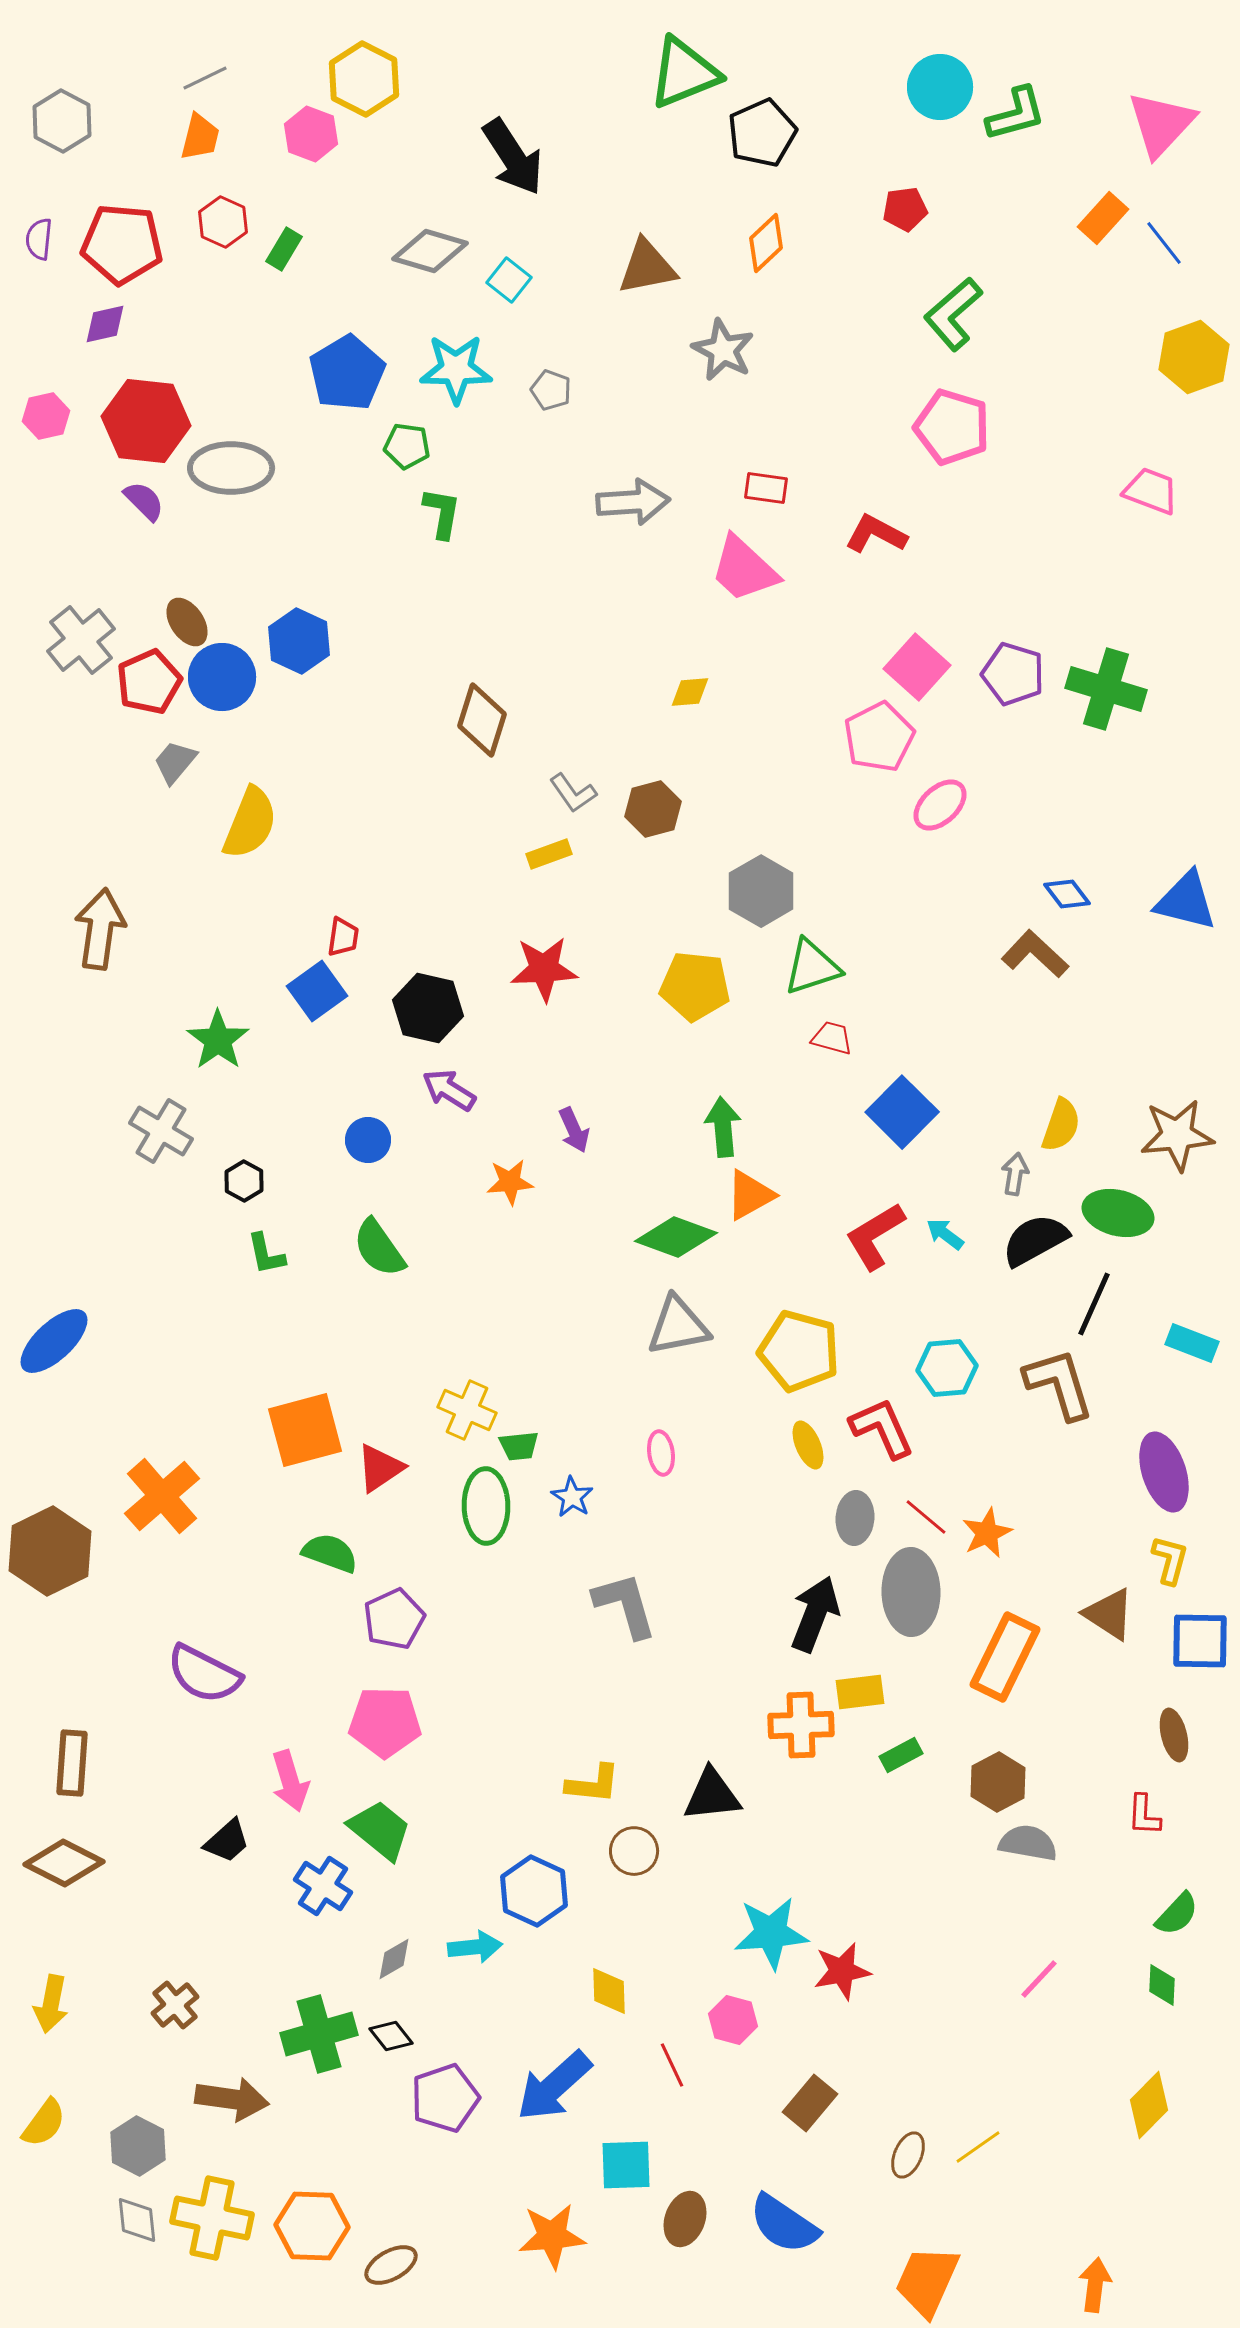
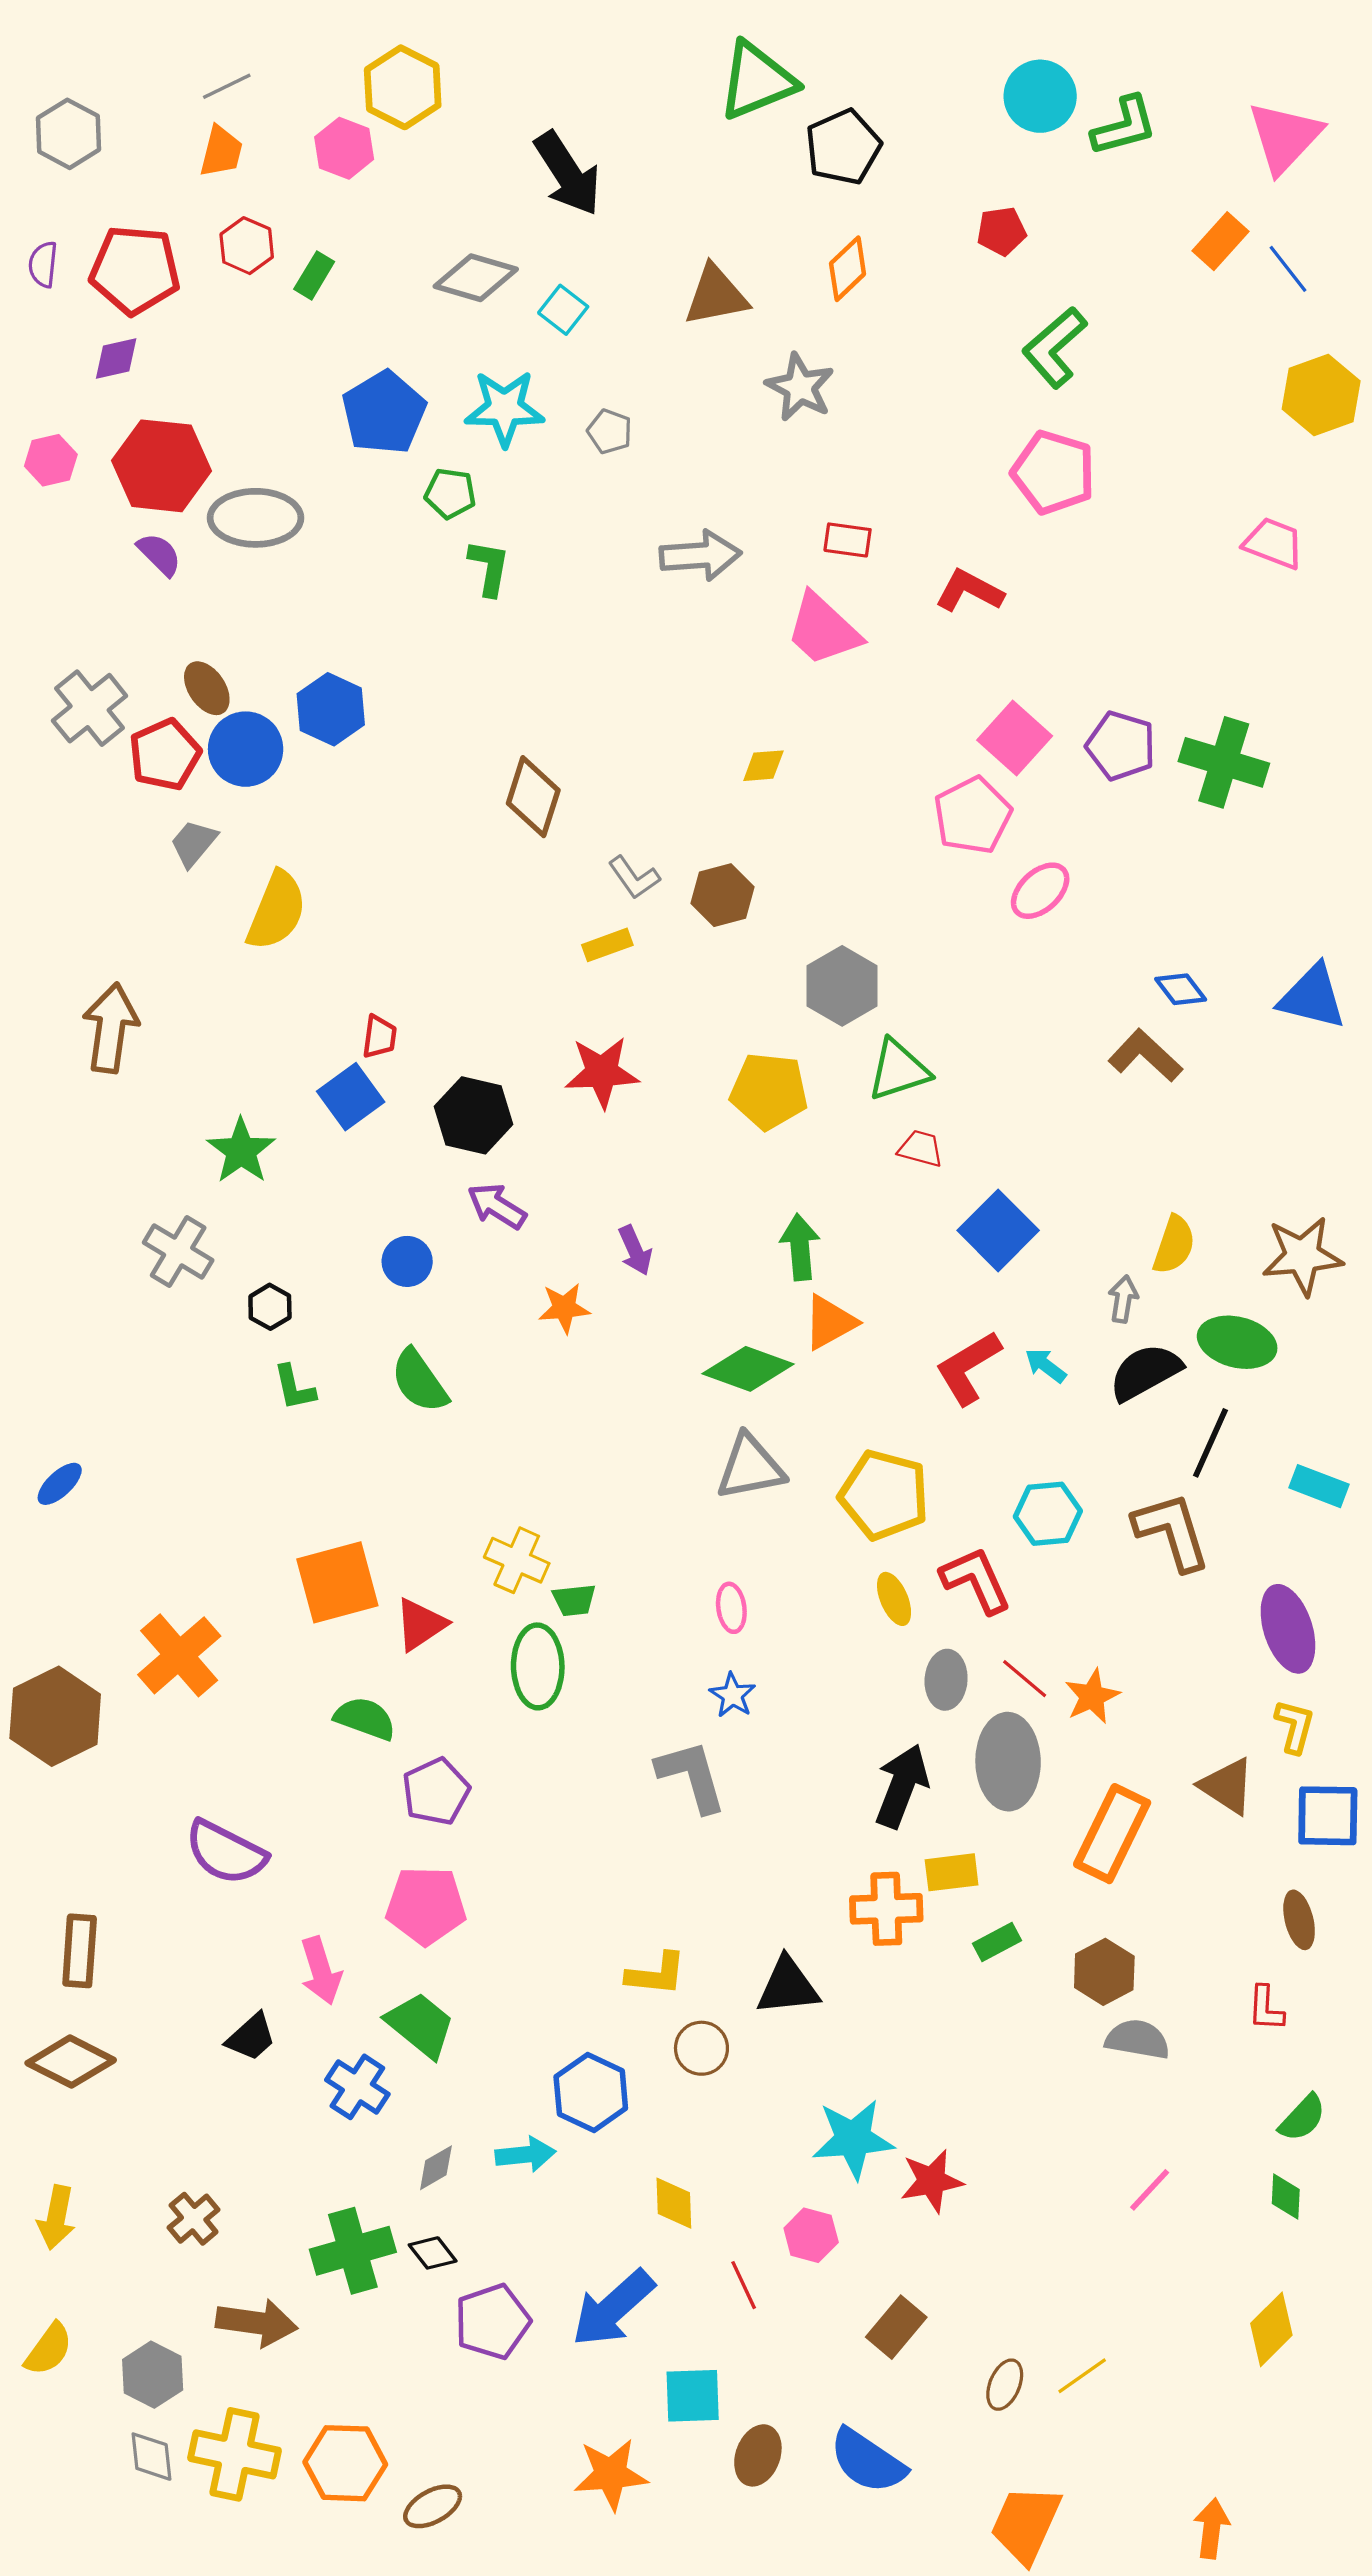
blue ellipse: (54, 1341) -> (60, 1484), size x0.6
blue star: (572, 1497) -> (732, 1695), moved

